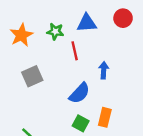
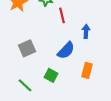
gray square: (32, 76) -> (27, 48), moved
green square: (81, 123) -> (51, 75), moved

